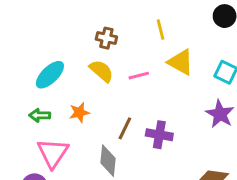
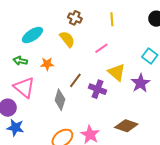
yellow triangle: (181, 62) -> (117, 72), moved
pink line: (139, 76) -> (101, 48), moved, turned -32
pink triangle: (53, 153) -> (24, 87), turned -35

